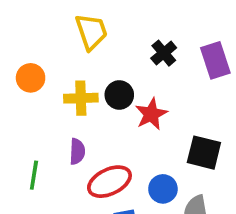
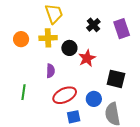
yellow cross: (81, 98) -> (48, 38), moved
purple semicircle: (77, 152) -> (51, 71), moved

